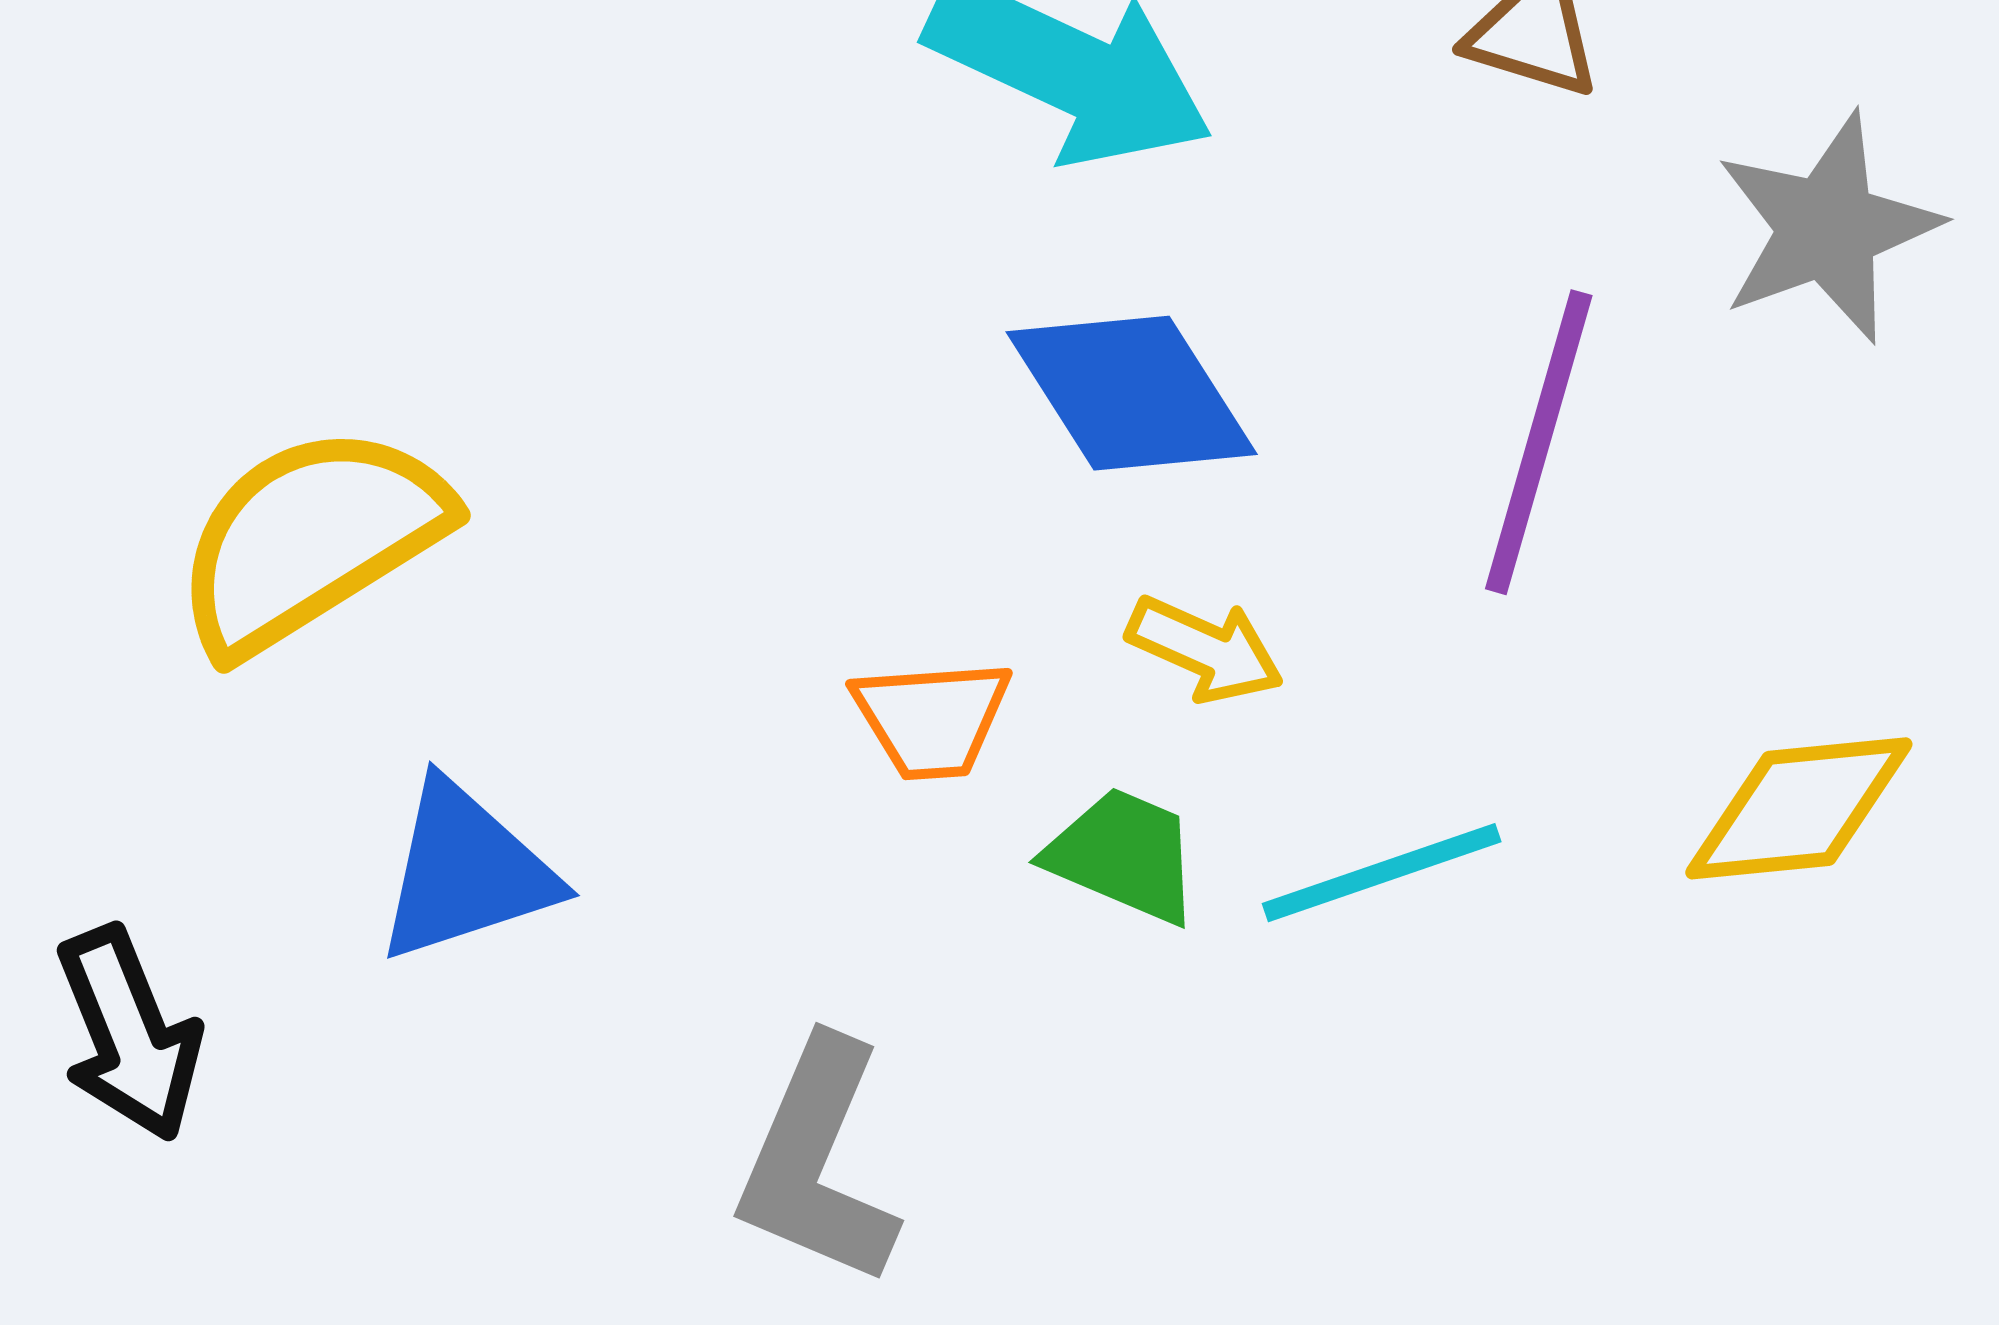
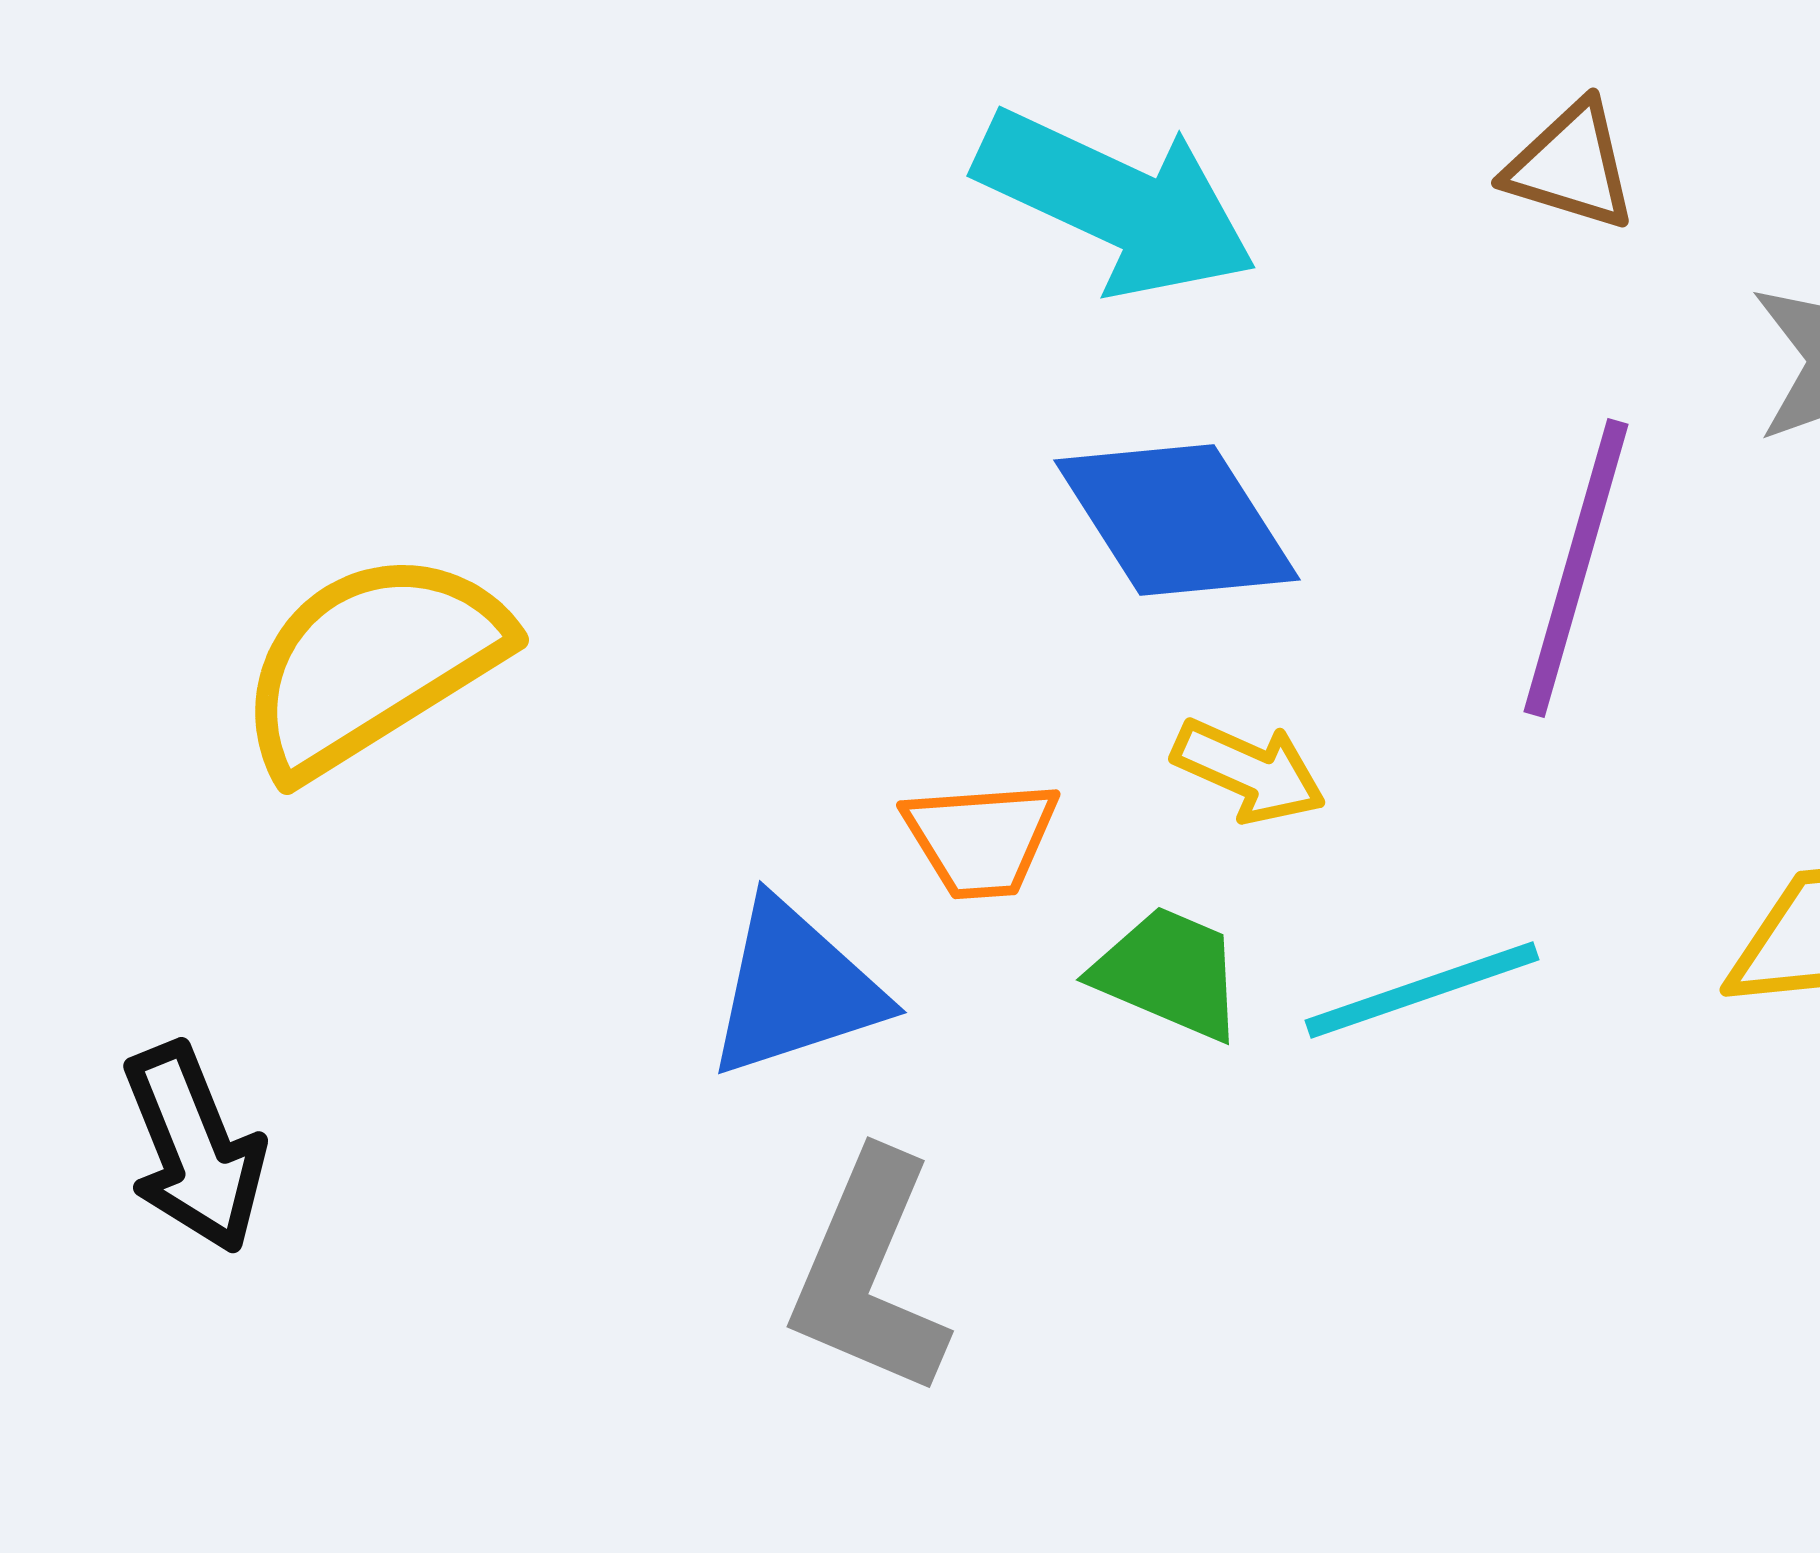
blue triangle: (466, 872) -> (795, 989), moved

